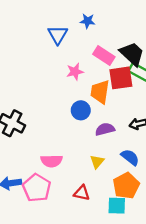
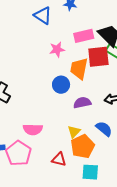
blue triangle: (58, 35) -> (43, 15), turned -30
pink rectangle: (104, 56) -> (84, 36), turned -48
orange pentagon: (126, 186) -> (83, 146), moved

